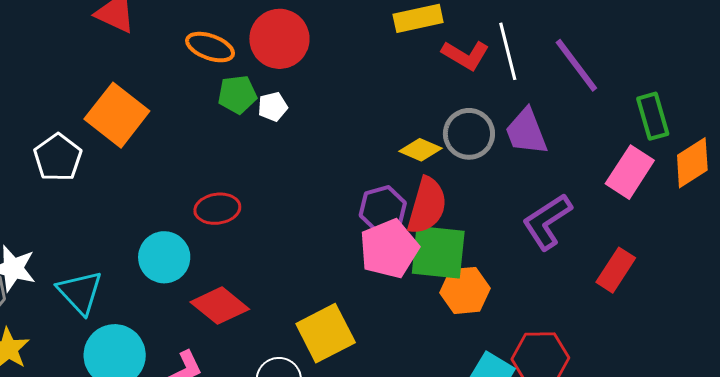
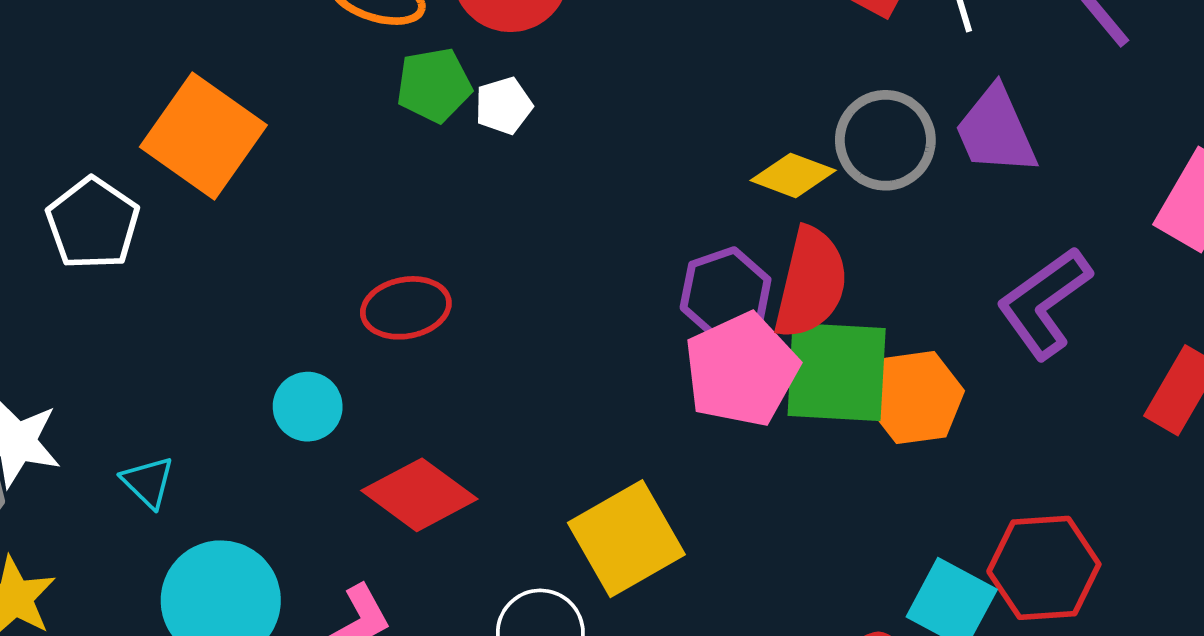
cyan circle: (164, 257) -> (308, 407), size x0.7
orange hexagon: (465, 290) -> (915, 398), moved
cyan triangle: (80, 292) -> (148, 482), size x0.6

